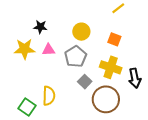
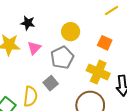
pink triangle: (49, 50) -> (34, 48), turned -48
gray square: (85, 82) -> (51, 83), moved

